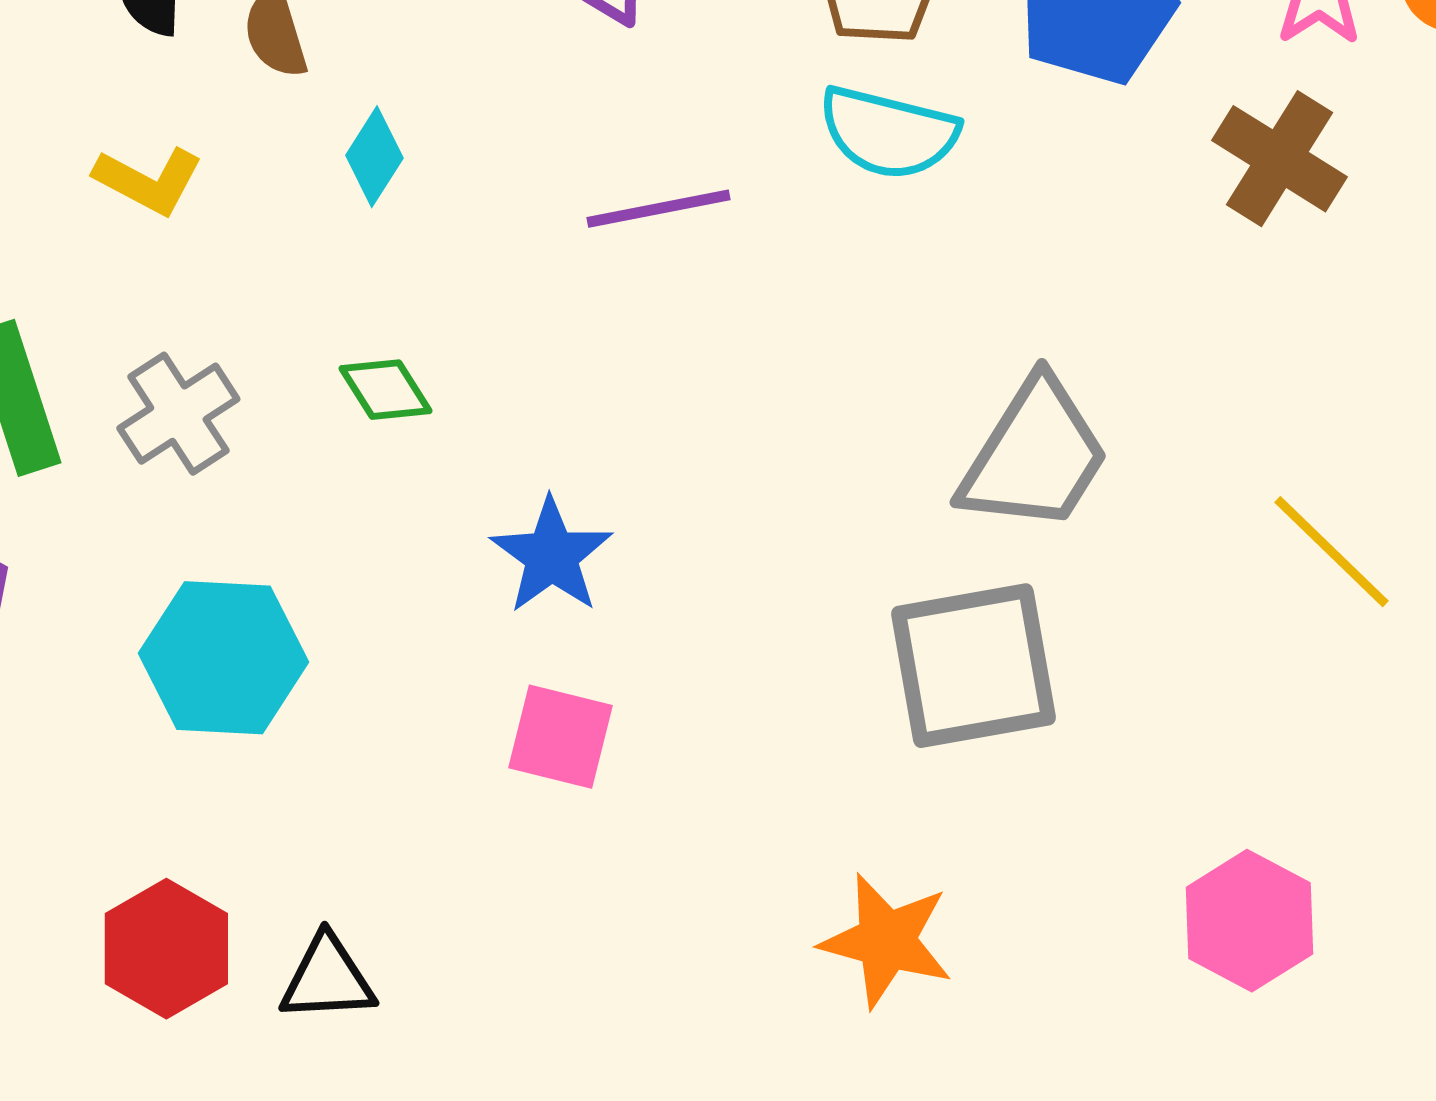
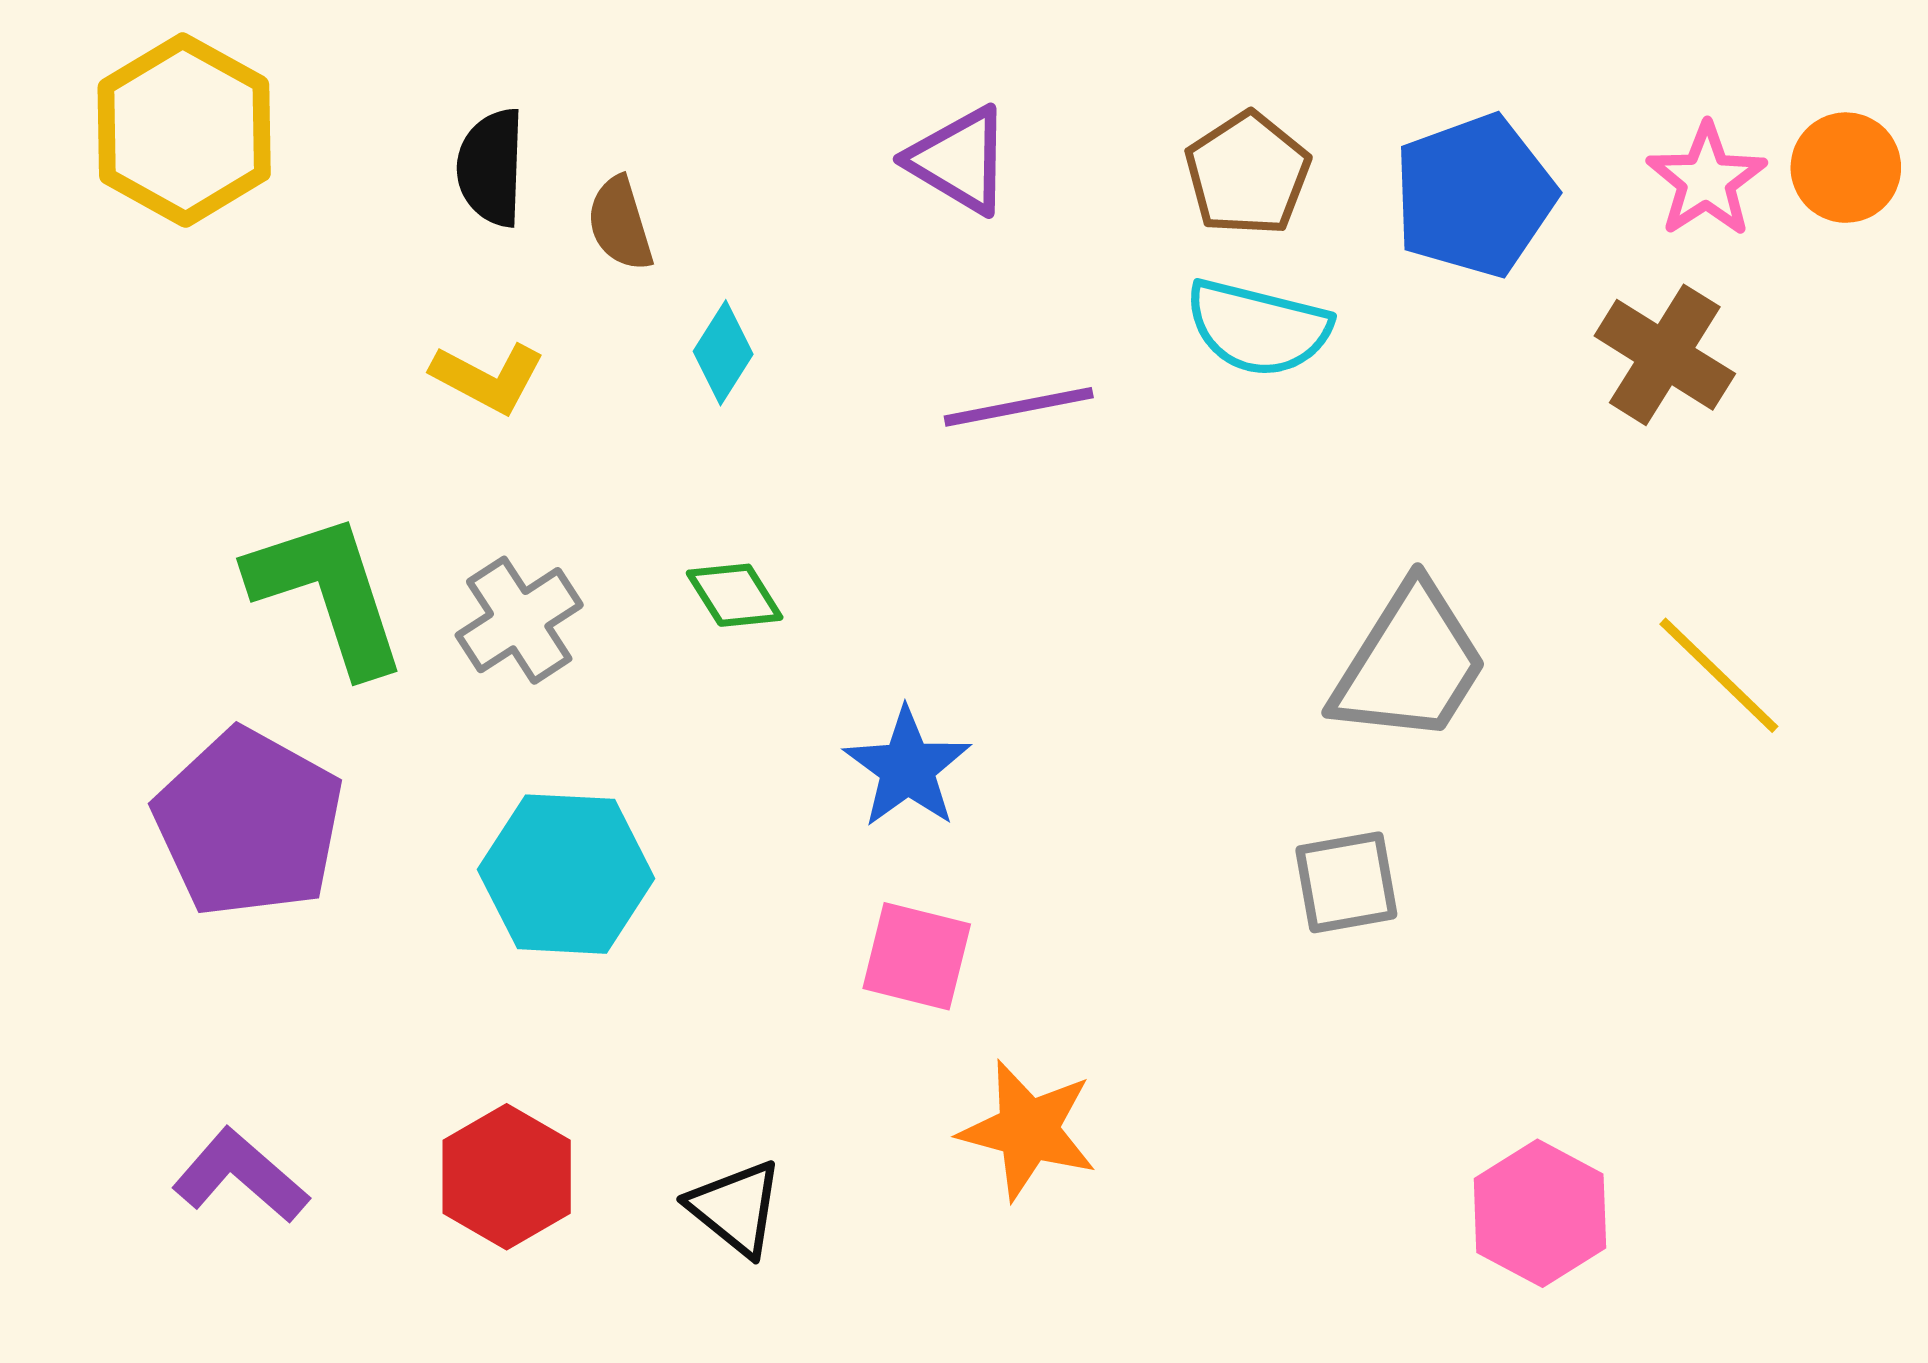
yellow line: (1331, 552) -> (1719, 675), moved
gray square: (973, 666) -> (1346, 882), size x0.6
pink hexagon: (1249, 921) -> (1540, 1213), moved
orange star: (886, 941) -> (1028, 1130), moved
black triangle: (327, 979) -> (736, 1208), moved, turned 42

